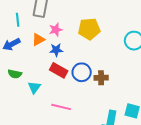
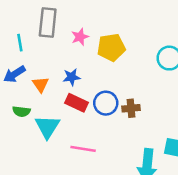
pink star: (56, 30) -> (80, 37), moved
orange triangle: (38, 40) -> (41, 84), moved, turned -32
cyan triangle: (34, 87) -> (47, 127), size x1.5

